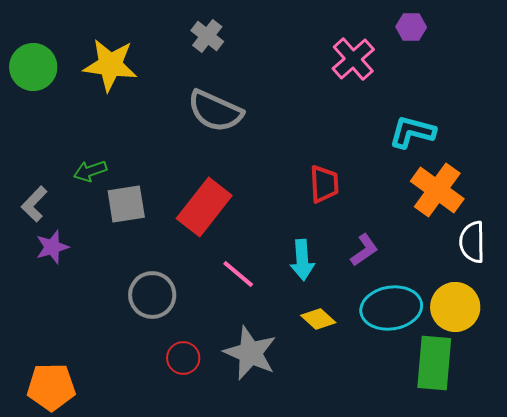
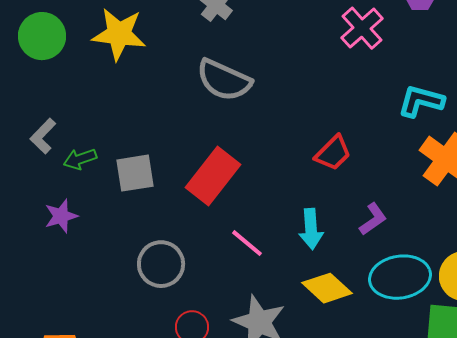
green arrow: (90, 171) -> (80, 159), moved
red trapezoid: (324, 184) -> (333, 153), turned 48
gray L-shape: (34, 204) -> (43, 136), moved
yellow diamond: (318, 319) -> (327, 288), size x1.4

